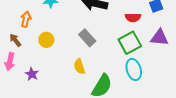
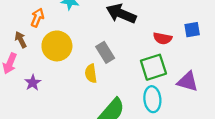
purple triangle: (159, 38) -> (188, 82), moved
yellow circle: (46, 40) -> (57, 46), size x1.6
yellow semicircle: (79, 66) -> (91, 73), moved

